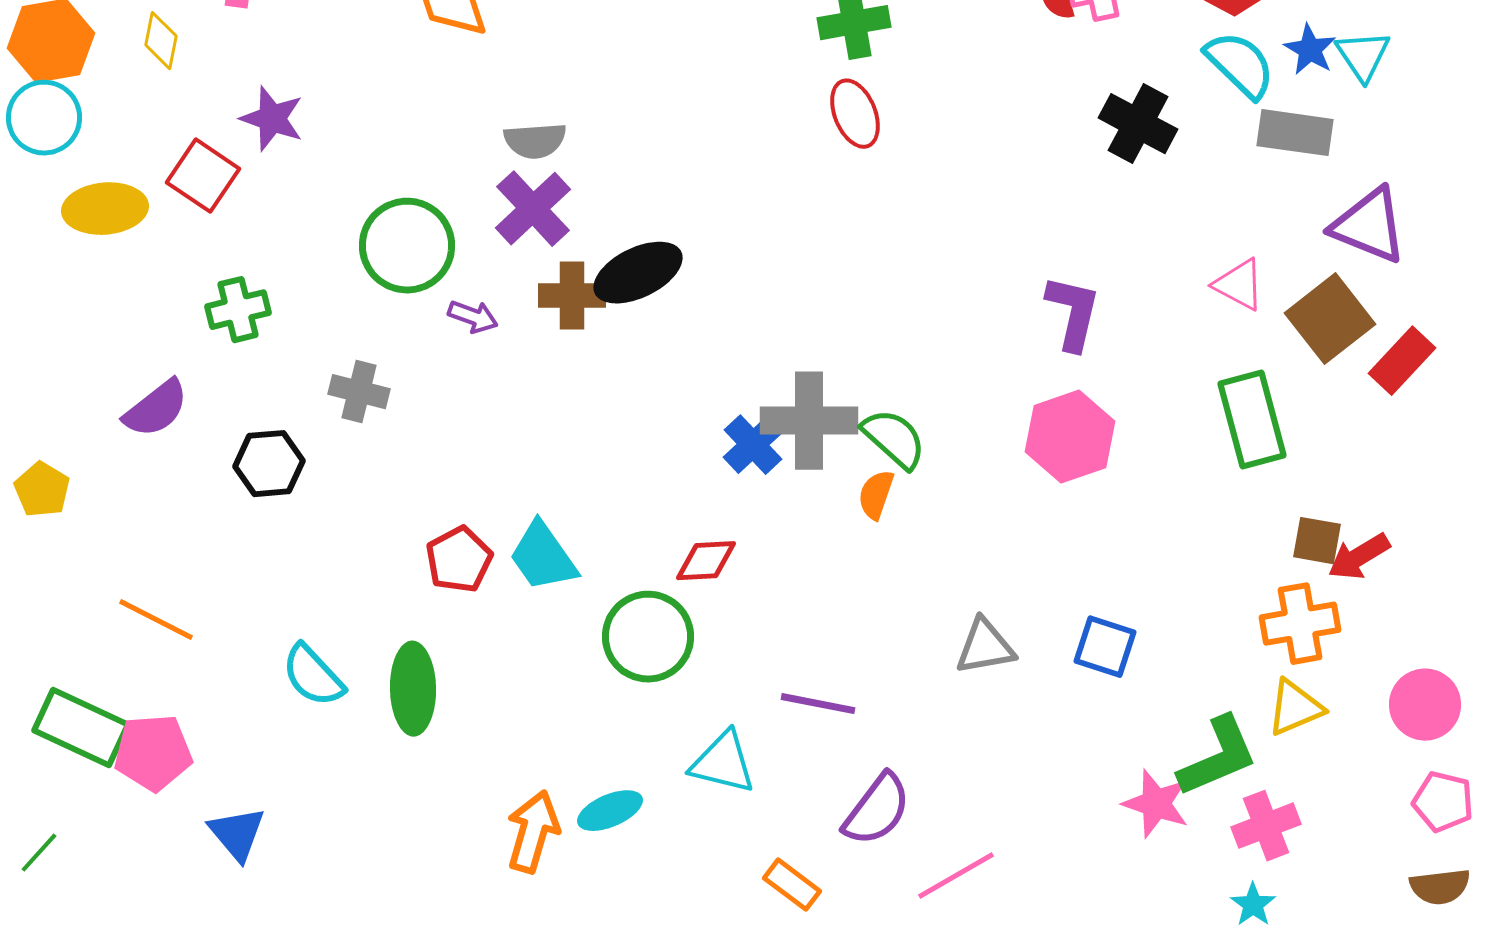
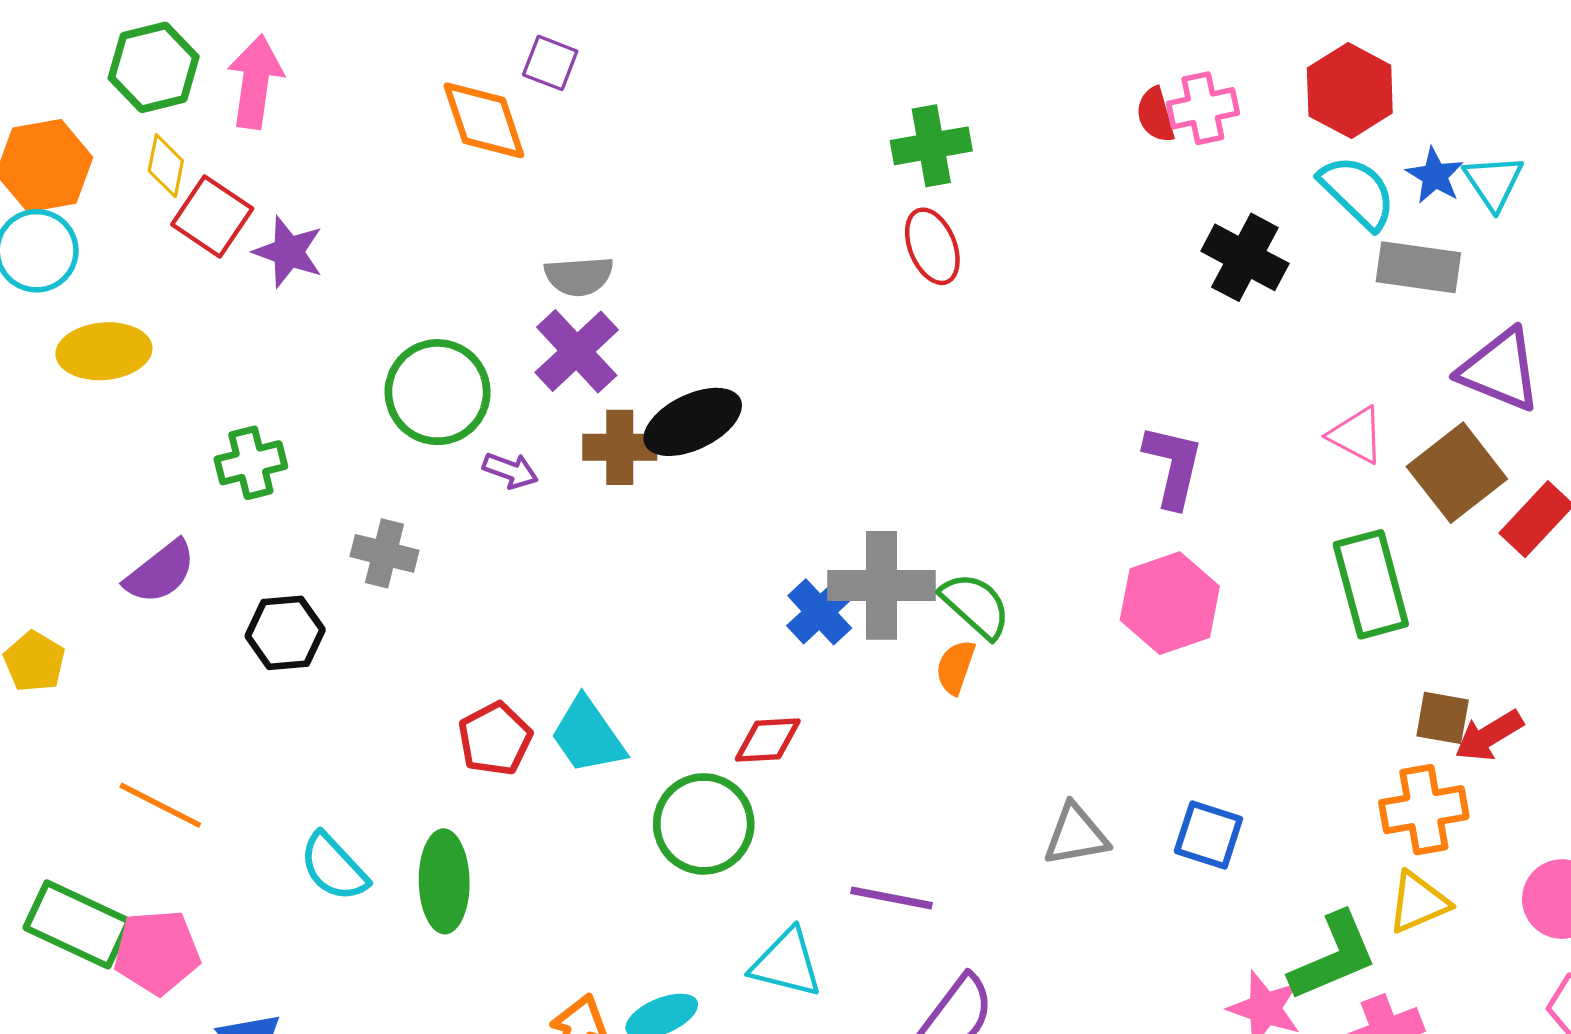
red square: (203, 176) -> (212, 216), moved

